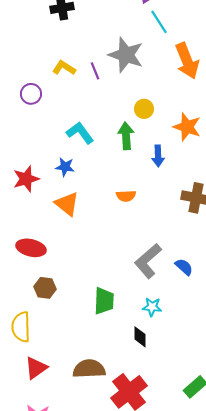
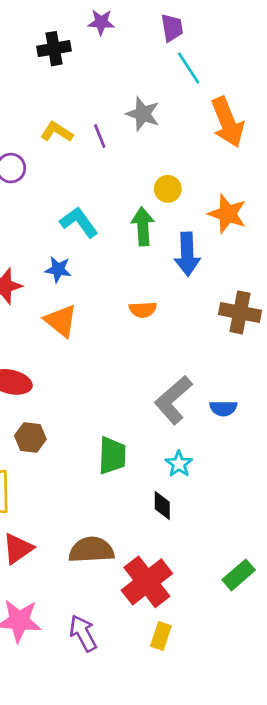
gray star: (126, 55) -> (143, 114), size x0.7
blue arrow: (158, 156) -> (187, 254), size x1.4
blue semicircle: (184, 267) -> (223, 408), turned 138
cyan star: (152, 307) -> (179, 464), turned 30

